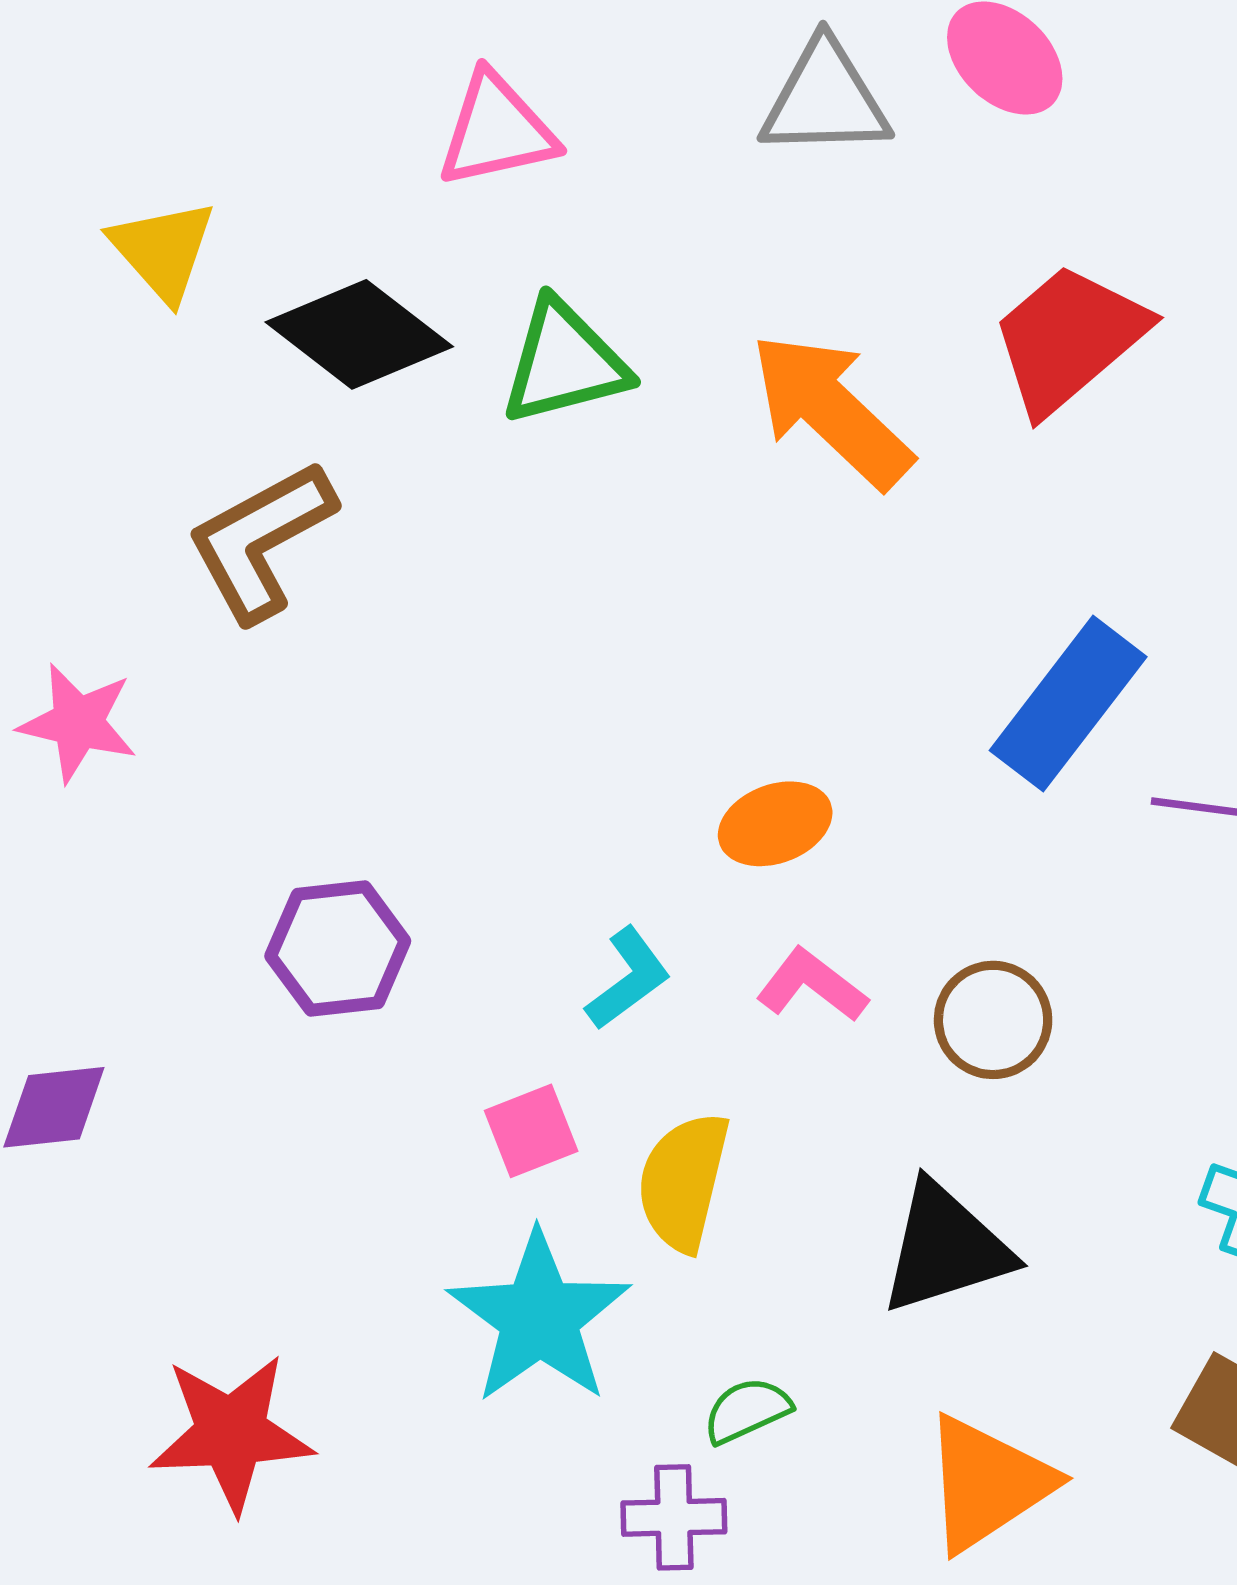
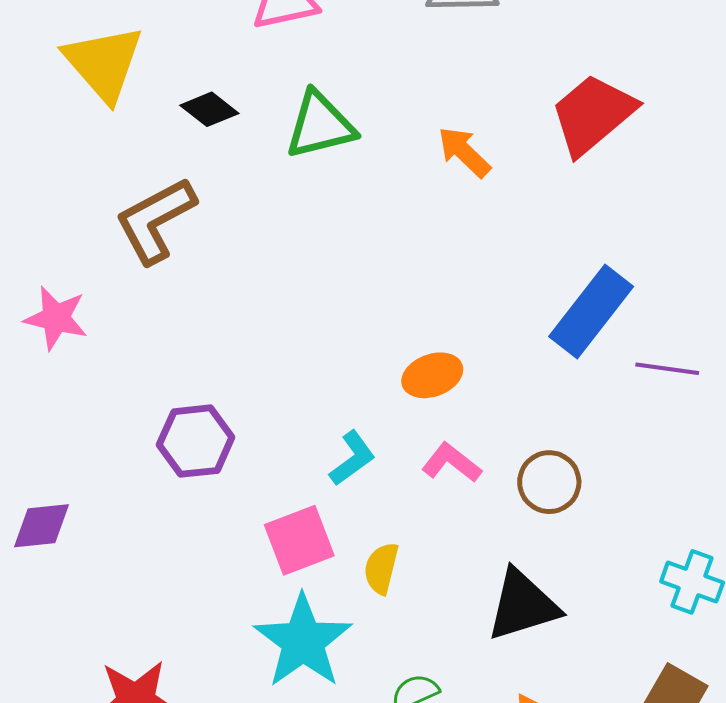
yellow triangle: (163, 250) -> (104, 63), size x1.4
black diamond: (359, 334) -> (209, 109), size x0.6
orange arrow: (831, 410) -> (464, 152), size x0.6
pink square: (531, 1131) -> (299, 540), size x1.4
yellow semicircle: (683, 1182) -> (381, 568), size x0.7

